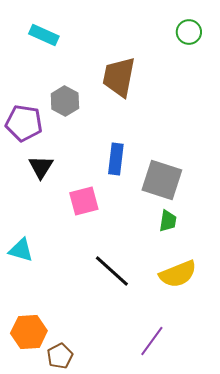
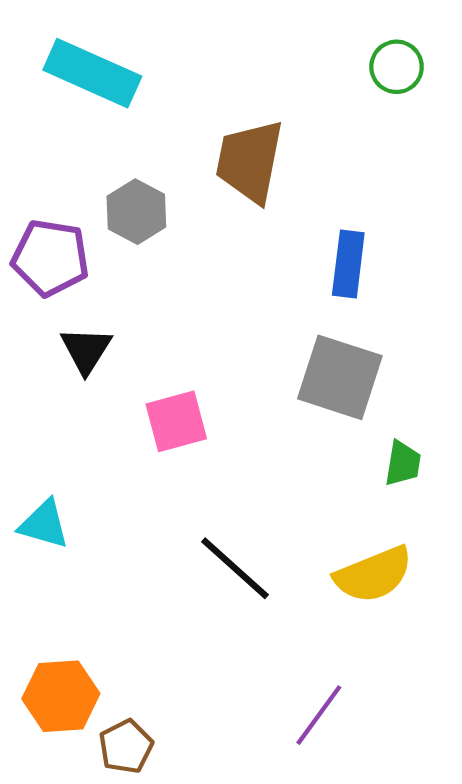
cyan rectangle: (44, 35) -> (92, 73), size x1.5
blue rectangle: (116, 159) -> (348, 264), moved
green trapezoid: (168, 221) -> (403, 463), moved

